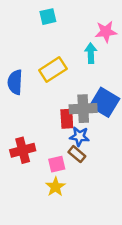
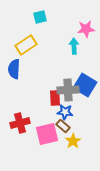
yellow rectangle: (53, 70) -> (26, 45), moved
pink square: (57, 164) -> (47, 134), size x1.6
yellow star: (55, 187) -> (73, 141), moved

